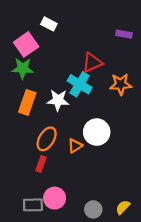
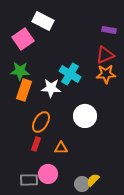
white rectangle: (49, 24) -> (43, 21), size x1.5
red triangle: (92, 63) -> (105, 55), moved
green star: (23, 68) -> (20, 71), moved
orange triangle: (75, 146) -> (61, 148), moved, turned 32
yellow semicircle: (123, 207) -> (93, 180), moved

